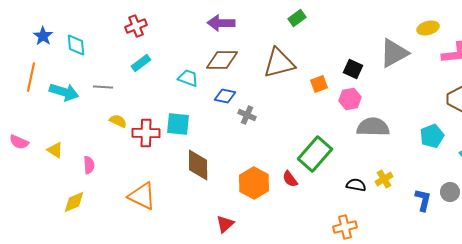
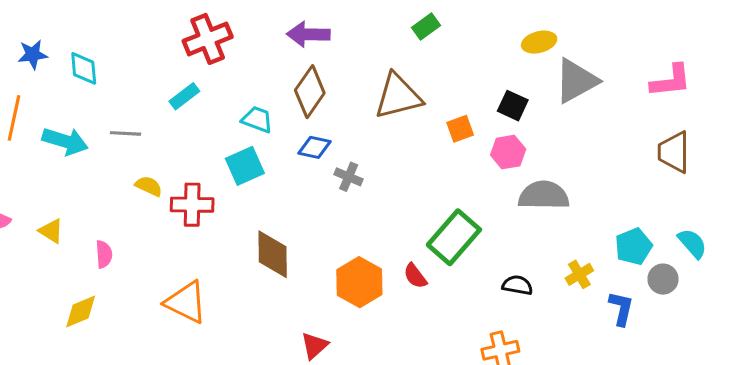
red cross: (136, 26) -> (208, 39), moved, size x1.4
yellow ellipse: (428, 28) -> (539, 42), moved
blue star: (43, 36) -> (33, 54), turned 30
brown diamond: (222, 60) -> (310, 92), turned -56
cyan square: (178, 124) -> (245, 166), moved, turned -30
cyan pentagon: (432, 136) -> (634, 247), moved
yellow cross: (384, 179) -> (579, 274), moved
gray circle: (450, 192) -> (663, 279), moved

